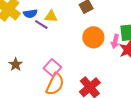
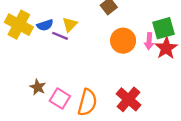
yellow triangle: (51, 16) -> (70, 24), turned -40
pink square: (52, 68) -> (60, 99), moved

